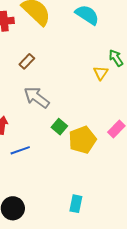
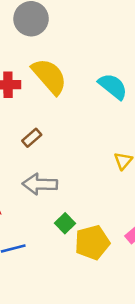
gray arrow: (37, 97) -> (40, 184), turned -40

